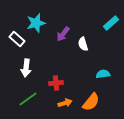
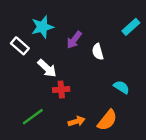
white arrow: (26, 68) -> (47, 68), moved, turned -54
cyan semicircle: (103, 74) -> (121, 87), turned 40
red cross: (56, 83) -> (61, 89), moved

